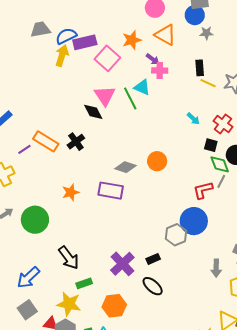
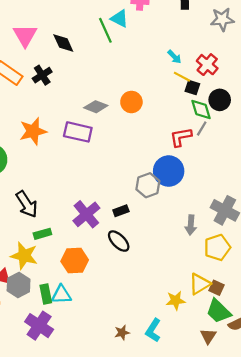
yellow line: (208, 83) -> (182, 77), moved
pink triangle: (105, 96) -> (25, 35), moved
orange star: (71, 192) -> (33, 131), size x1.4

